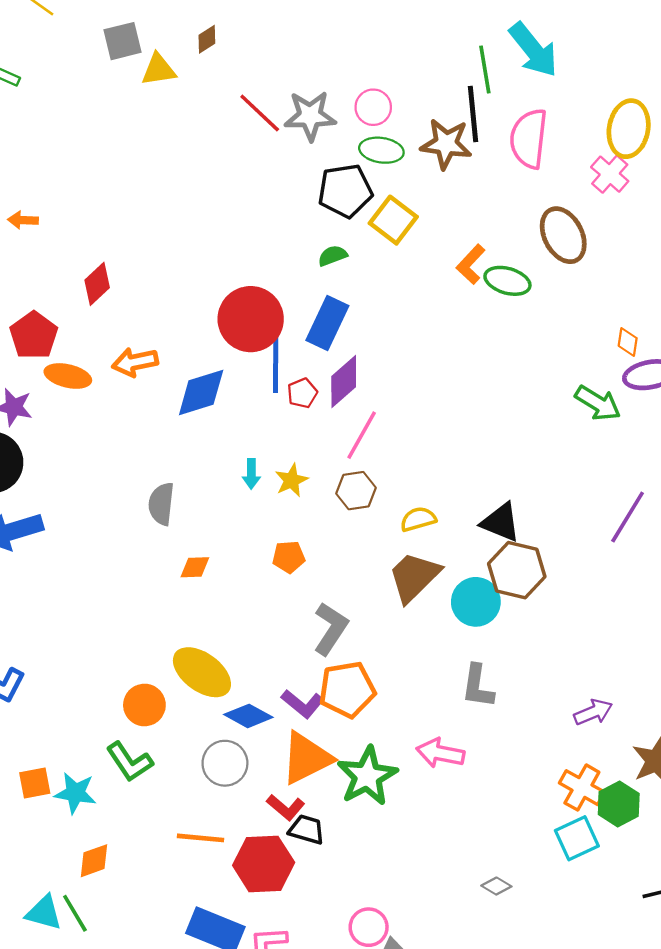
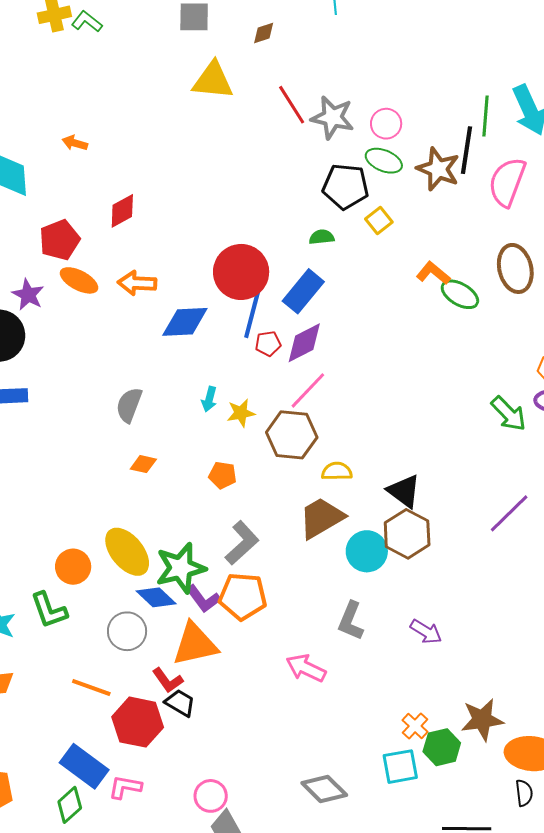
yellow triangle: (159, 70) -> (213, 80), moved, size x1.4
yellow square: (393, 220) -> (379, 220), size x0.7
orange L-shape: (471, 264) -> (433, 273), turned 72
brown hexagon: (356, 491) -> (292, 435), size x1.5
purple arrow: (593, 712) -> (426, 632), moved, turned 40
green star: (367, 776) -> (181, 568), moved
orange cross: (582, 788) -> (415, 726), size x0.7
gray diamond: (496, 886) -> (324, 789), size x1.8

